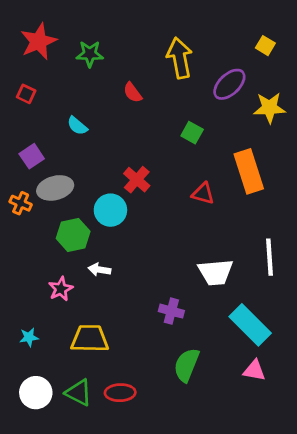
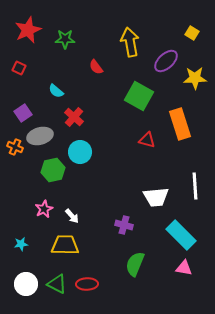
green square: (192, 133) -> (139, 96), size x1.8
red cross: (137, 180) -> (74, 117), moved
white arrow: (99, 270) -> (72, 216), moved, turned -140

